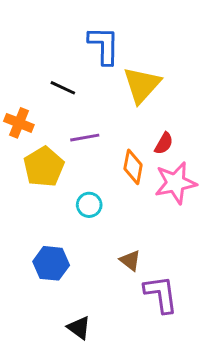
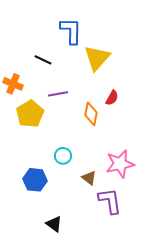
pink star: (176, 183) -> (120, 164), moved
cyan circle: (89, 205) -> (63, 156), moved

